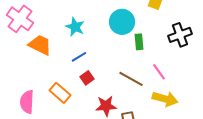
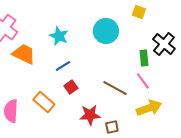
black cross: (180, 35) -> (164, 44), turned -30
green rectangle: (139, 42) -> (144, 58), moved
yellow arrow: (165, 99) -> (149, 108), turned -35

